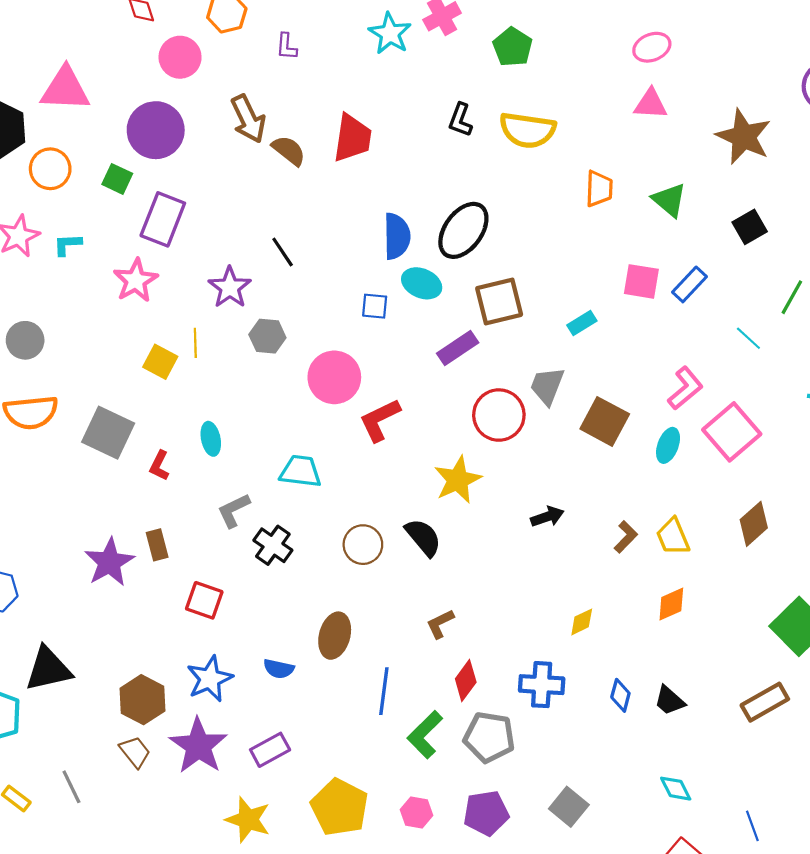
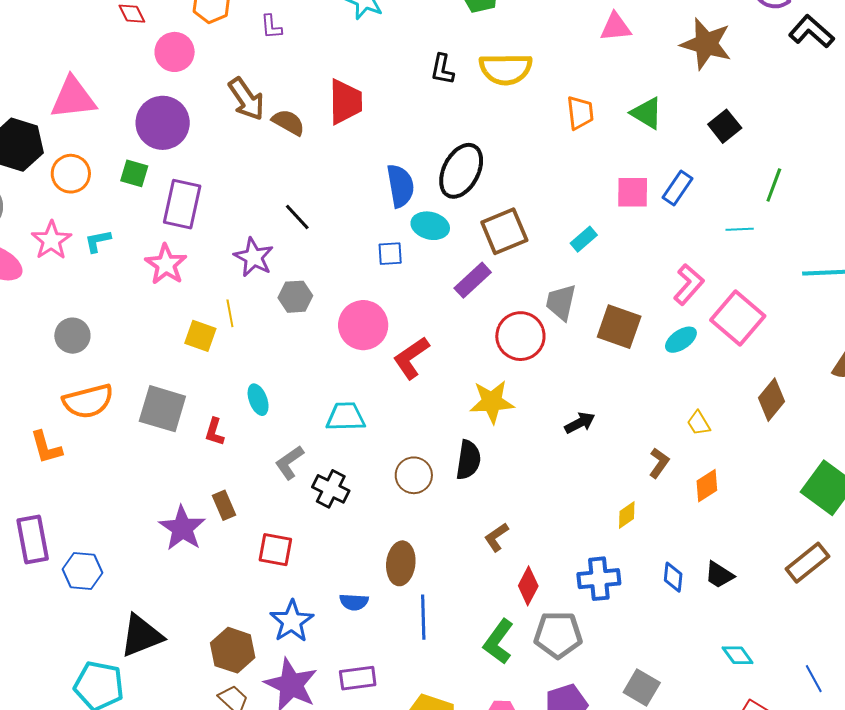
cyan line: (748, 338) -> (740, 229), turned -36
cyan ellipse: (668, 445) -> (681, 340), turned 44
yellow star: (458, 480) -> (492, 402), turned 30
black semicircle: (423, 537) -> (468, 460), turned 57
brown L-shape: (626, 537) -> (659, 463), moved
yellow trapezoid: (673, 537) -> (699, 423), size x0.7
blue line: (384, 691) -> (423, 617), moved
purple rectangle: (270, 750) -> (358, 678), turned 30

